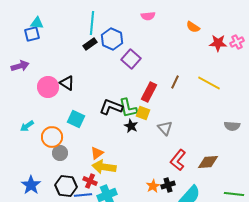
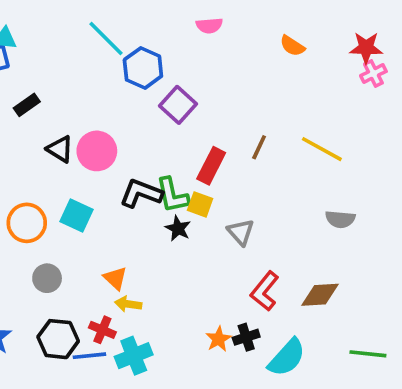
cyan line: (92, 23) -> (106, 38), turned -50
red star: (218, 43) -> (366, 48), moved
black rectangle: (90, 44) -> (27, 105), moved
pink circle: (48, 87) -> (97, 151), moved
gray semicircle: (232, 126) -> (340, 219), moved
orange circle: (52, 137) -> (27, 223), moved
orange triangle: (97, 153) -> (115, 278), turned -40
yellow arrow: (104, 167) -> (128, 304), size x0.6

